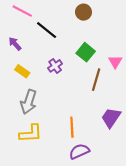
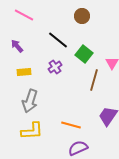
black line: (47, 30) -> (58, 40), moved
yellow rectangle: (22, 71) -> (24, 72), turned -40
orange line: (72, 127) -> (71, 125), turned -72

